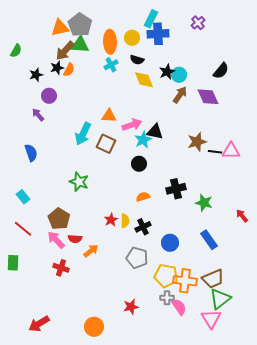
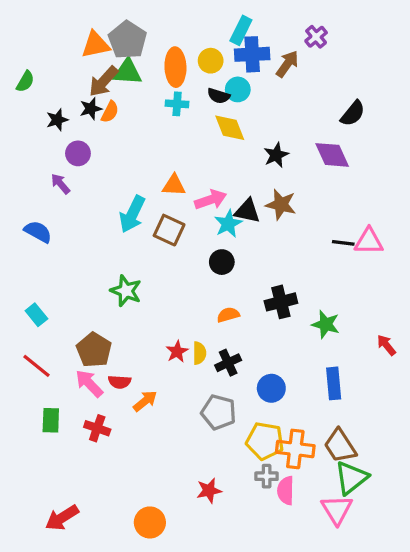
cyan cross: (111, 65) -> (177, 104), turned 32
black star: (167, 72) -> (276, 155), moved
cyan circle: (179, 75) -> (238, 89), moved
brown arrow: (180, 95) -> (287, 64), moved
brown star: (197, 142) -> (281, 205), moved, turned 30
blue semicircle: (31, 153) -> (38, 232), moved, turned -42
blue rectangle: (209, 240) -> (334, 383), turned 30
green rectangle: (13, 263) -> (51, 420), moved
brown trapezoid: (213, 279) -> (340, 446), turned 80
pink semicircle: (179, 307) -> (286, 491), turned -144

